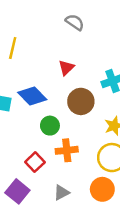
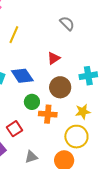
orange cross: (67, 150) -> (48, 114), moved

